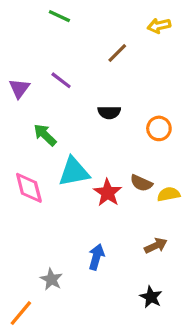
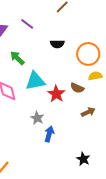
orange circle: (159, 128) -> (88, 54), size x1.5
yellow semicircle: (169, 194) -> (95, 76), moved
brown arrow: (156, 246) -> (88, 112), moved
gray star: (51, 279) -> (37, 118), moved

